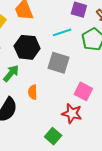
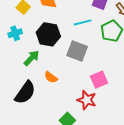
pink square: (83, 91) -> (99, 80), turned 36
orange semicircle: (33, 92) -> (51, 77), turned -56

